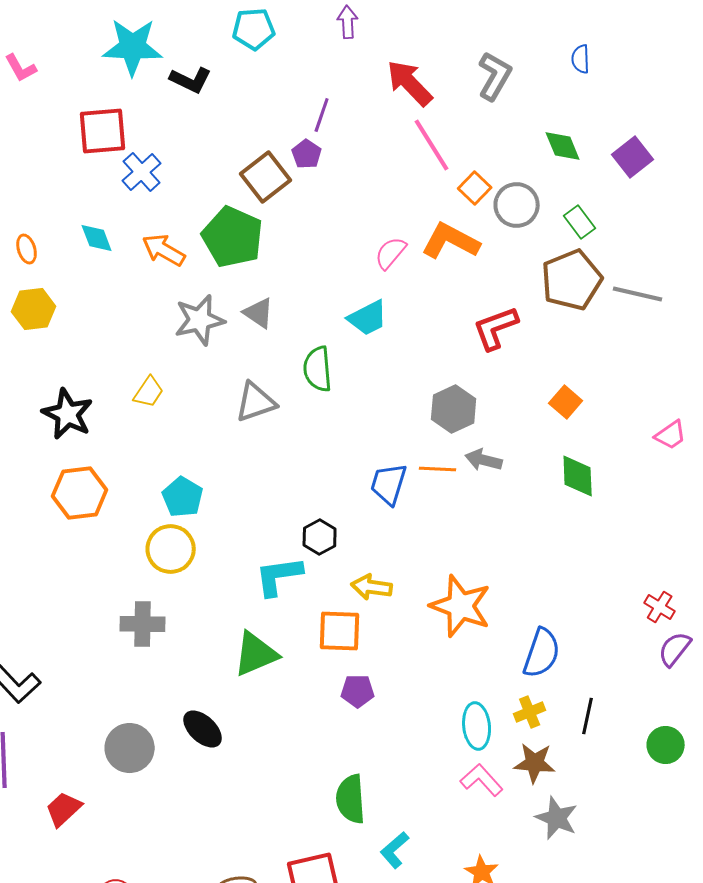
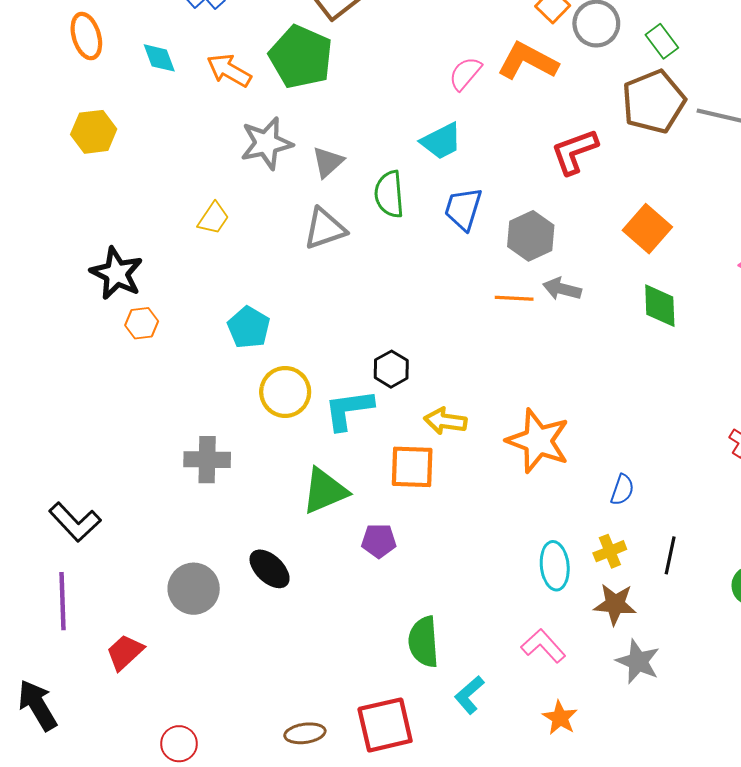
orange ellipse: (27, 249) -> (86, 36), moved, size x1.5
gray triangle: (259, 313) -> (328, 162), moved, turned 44
orange square: (566, 402) -> (647, 229), size x1.4
black star: (68, 414) -> (117, 273), moved
blue trapezoid: (389, 484) -> (463, 209), moved
orange hexagon: (80, 493) -> (142, 323), size x0.6
yellow circle: (171, 549) -> (285, 392), moved
blue semicircle: (542, 653) -> (622, 490), size x0.6
purple pentagon: (358, 691) -> (379, 541), moved
pink L-shape: (482, 780) -> (543, 646), moved

